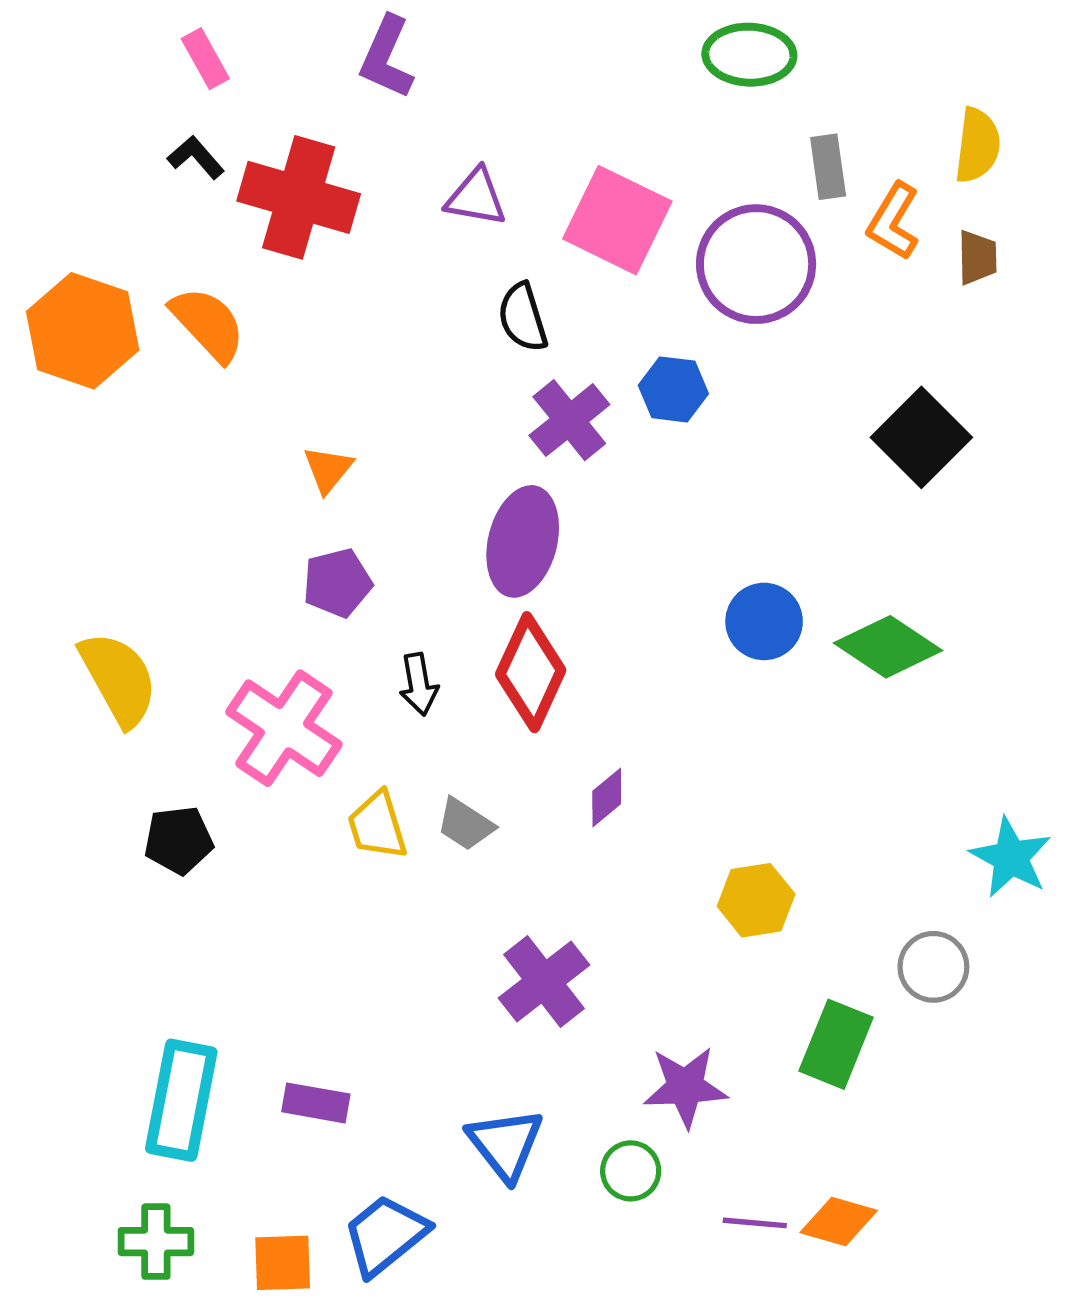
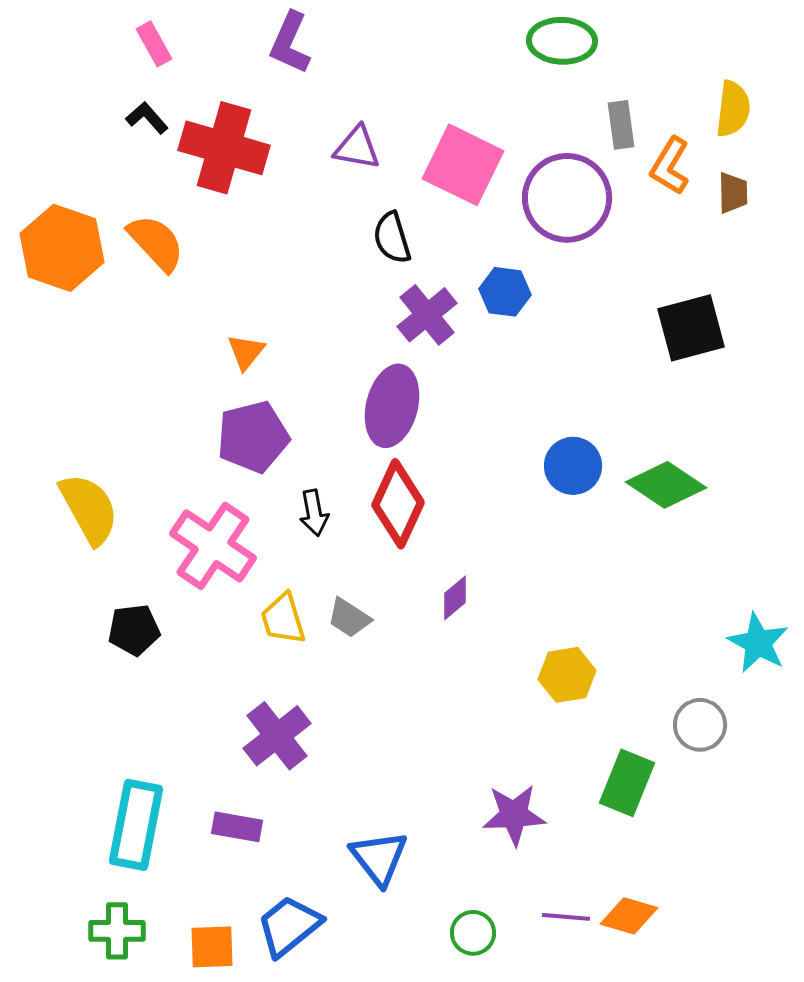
black square: (921, 437) -> (691, 328), turned 30
purple pentagon: (337, 583) -> (253, 437), size x1.4
purple cross: (544, 982) -> (277, 736), moved
green circle: (631, 1171) -> (473, 933), moved

